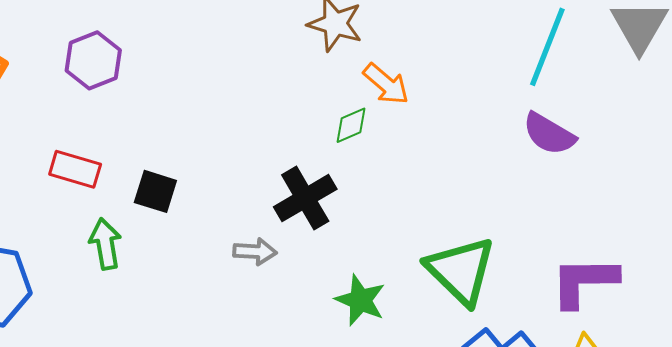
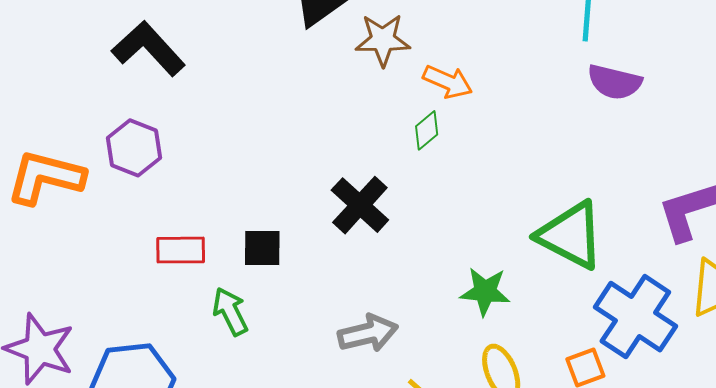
purple hexagon: (93, 60) -> (134, 148), moved
black cross: (305, 198) -> (360, 205), moved
gray arrow: (255, 252) -> (368, 333), moved, size x1.4

